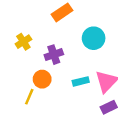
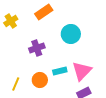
yellow cross: (23, 42) -> (11, 21), moved
orange circle: (42, 79) -> (40, 80), moved

